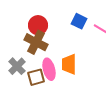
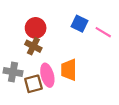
brown cross: (36, 42) -> (33, 46), size x0.7
gray cross: (17, 66) -> (13, 72), turned -36

